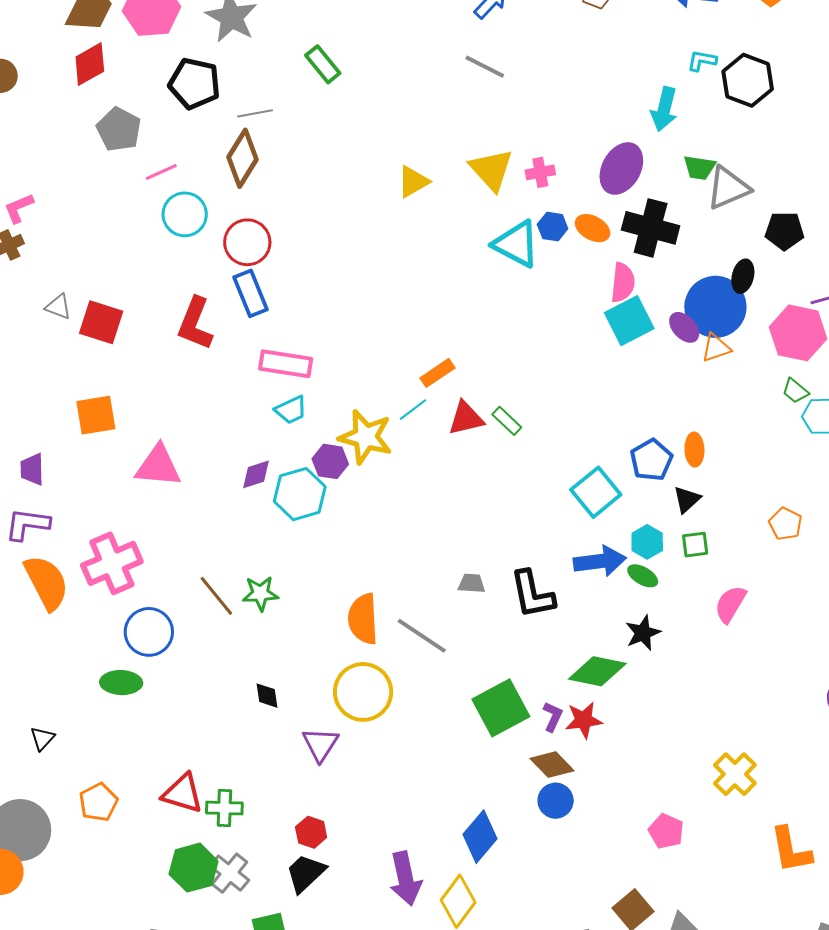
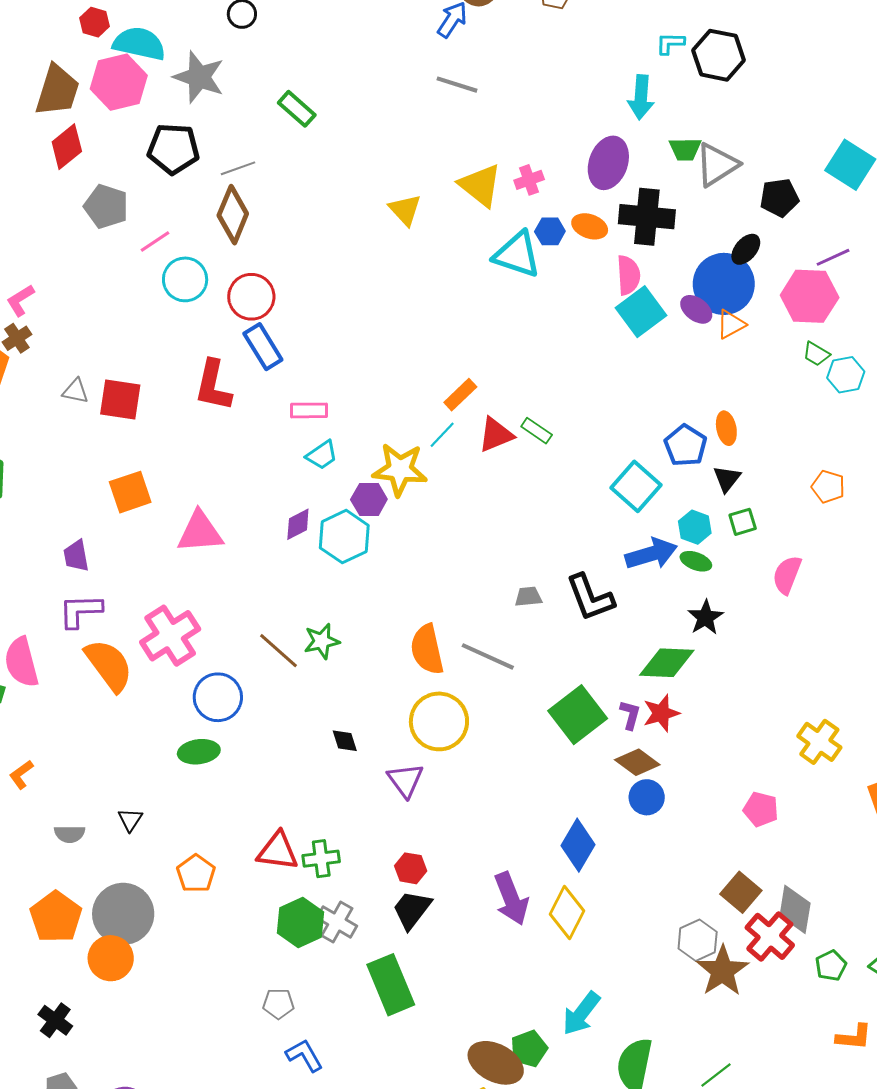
yellow triangle: (413, 182) -> (405, 210), turned -33
black ellipse: (743, 276) -> (746, 249), turned 36
pink rectangle: (286, 364) -> (309, 410), size x0.7

